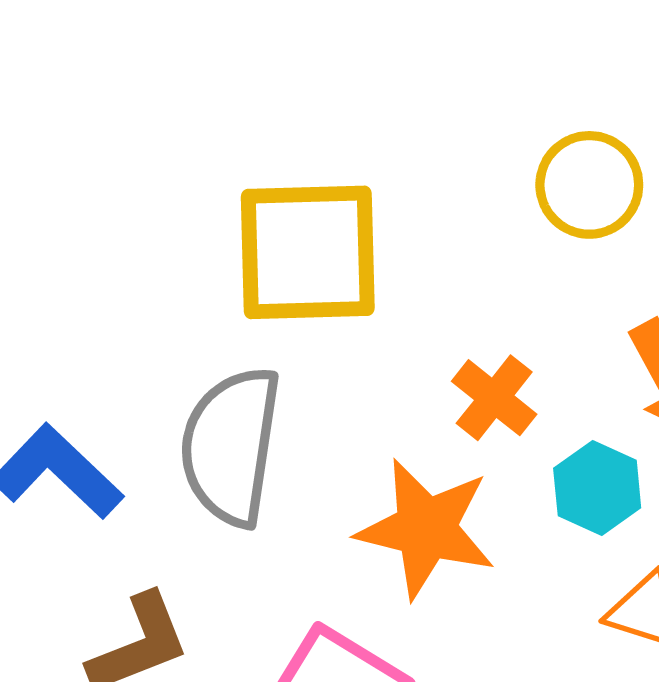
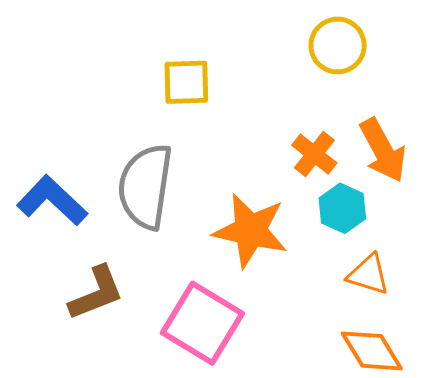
yellow square: (308, 252) -> (186, 82), size x0.6
orange cross: (494, 398) -> (314, 154), moved

